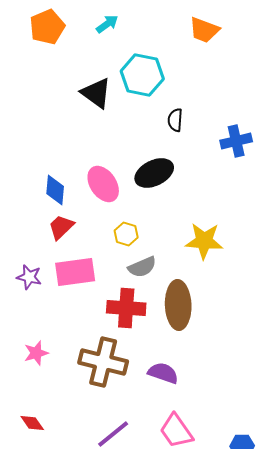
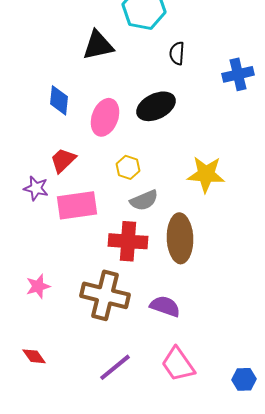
black triangle: (96, 93) -> (98, 45), moved, turned -48
pink ellipse: (103, 184) -> (105, 117), turned 54
blue diamond: (55, 190) -> (59, 100), moved
purple star: (29, 277) -> (36, 188), moved

